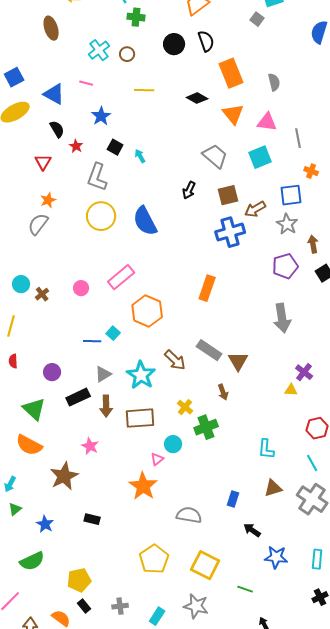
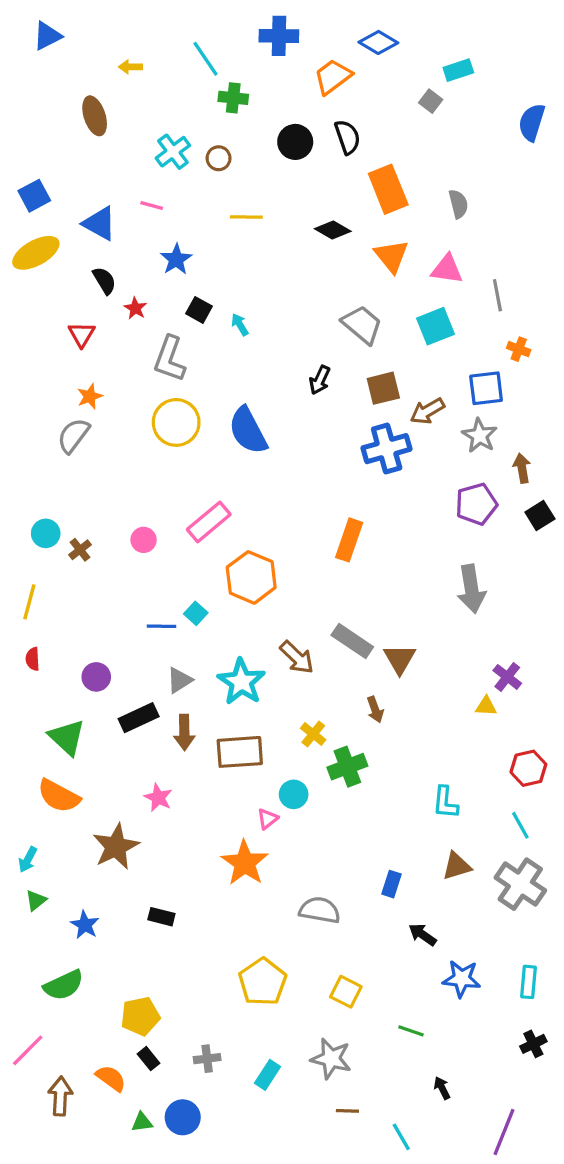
yellow square: (205, 565) -> (346, 992), size x0.7

